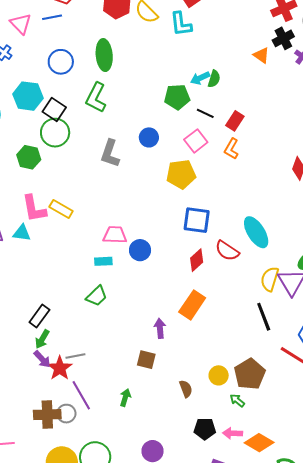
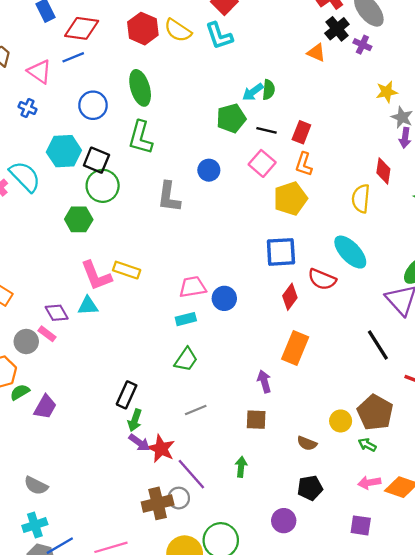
yellow pentagon: (181, 174) -> (290, 199), moved
yellow semicircle: (270, 279) -> (361, 199), moved
gray line: (75, 356) -> (196, 410), moved
brown semicircle: (186, 389) -> (307, 443), turned 144
black pentagon: (205, 429) -> (310, 488), moved

